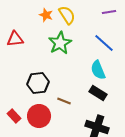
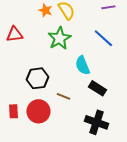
cyan semicircle: (98, 70) -> (82, 65), moved
red rectangle: (14, 116) -> (13, 111), turned 40

